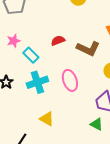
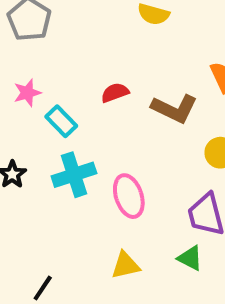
pink ellipse: (70, 80) -> (129, 196), moved
yellow triangle: (47, 119) -> (125, 265), moved, turned -42

